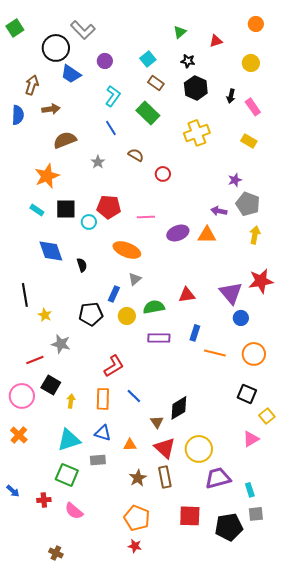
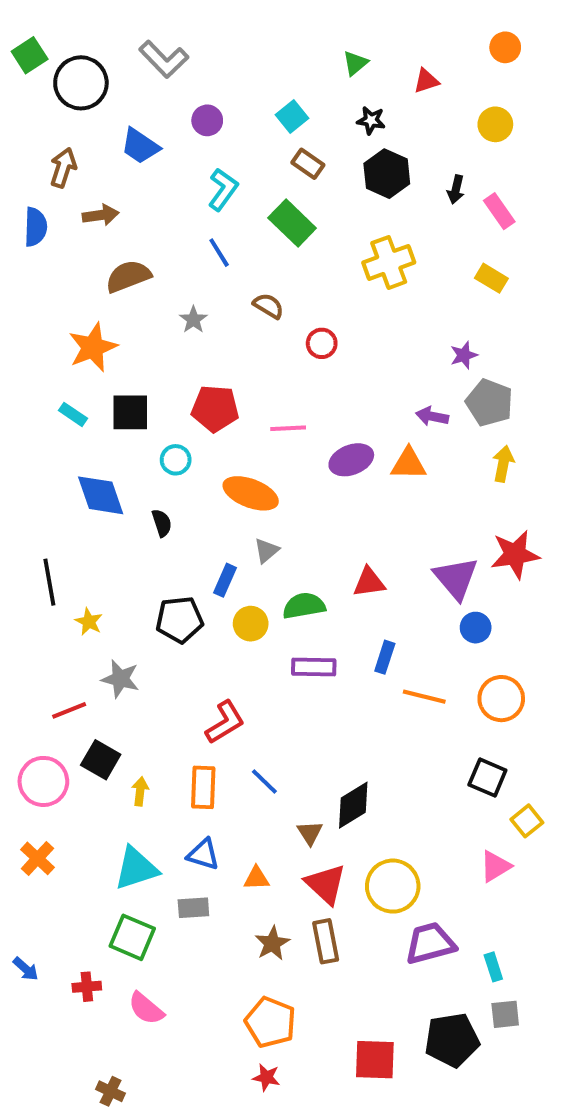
black circle: (56, 48) -> (81, 83), moved
cyan circle: (89, 222) -> (176, 460), moved
red square: (190, 516) -> (375, 1060), moved

